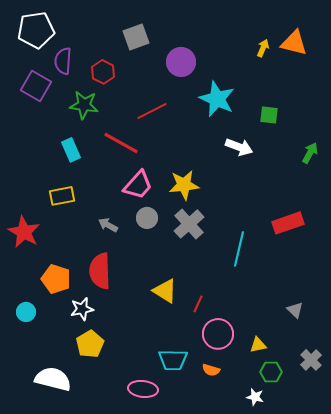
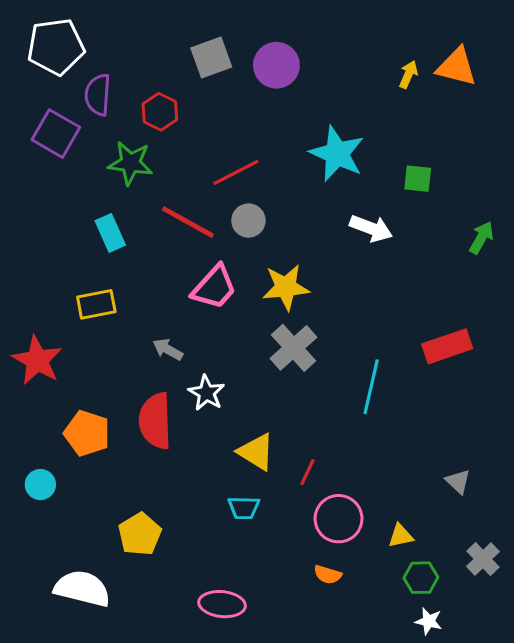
purple circle: (181, 62) -> (276, 65), moved
gray circle: (147, 218) -> (248, 221), moved
white star: (82, 309) -> (207, 393), moved, turned -30
cyan trapezoid: (173, 360) -> (244, 508), moved, size x0.7
white star: (255, 397) -> (429, 621), moved

